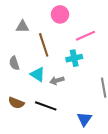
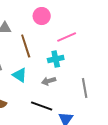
gray arrow: (57, 80) -> (49, 81), moved
black line: (46, 106) -> (42, 106), moved

